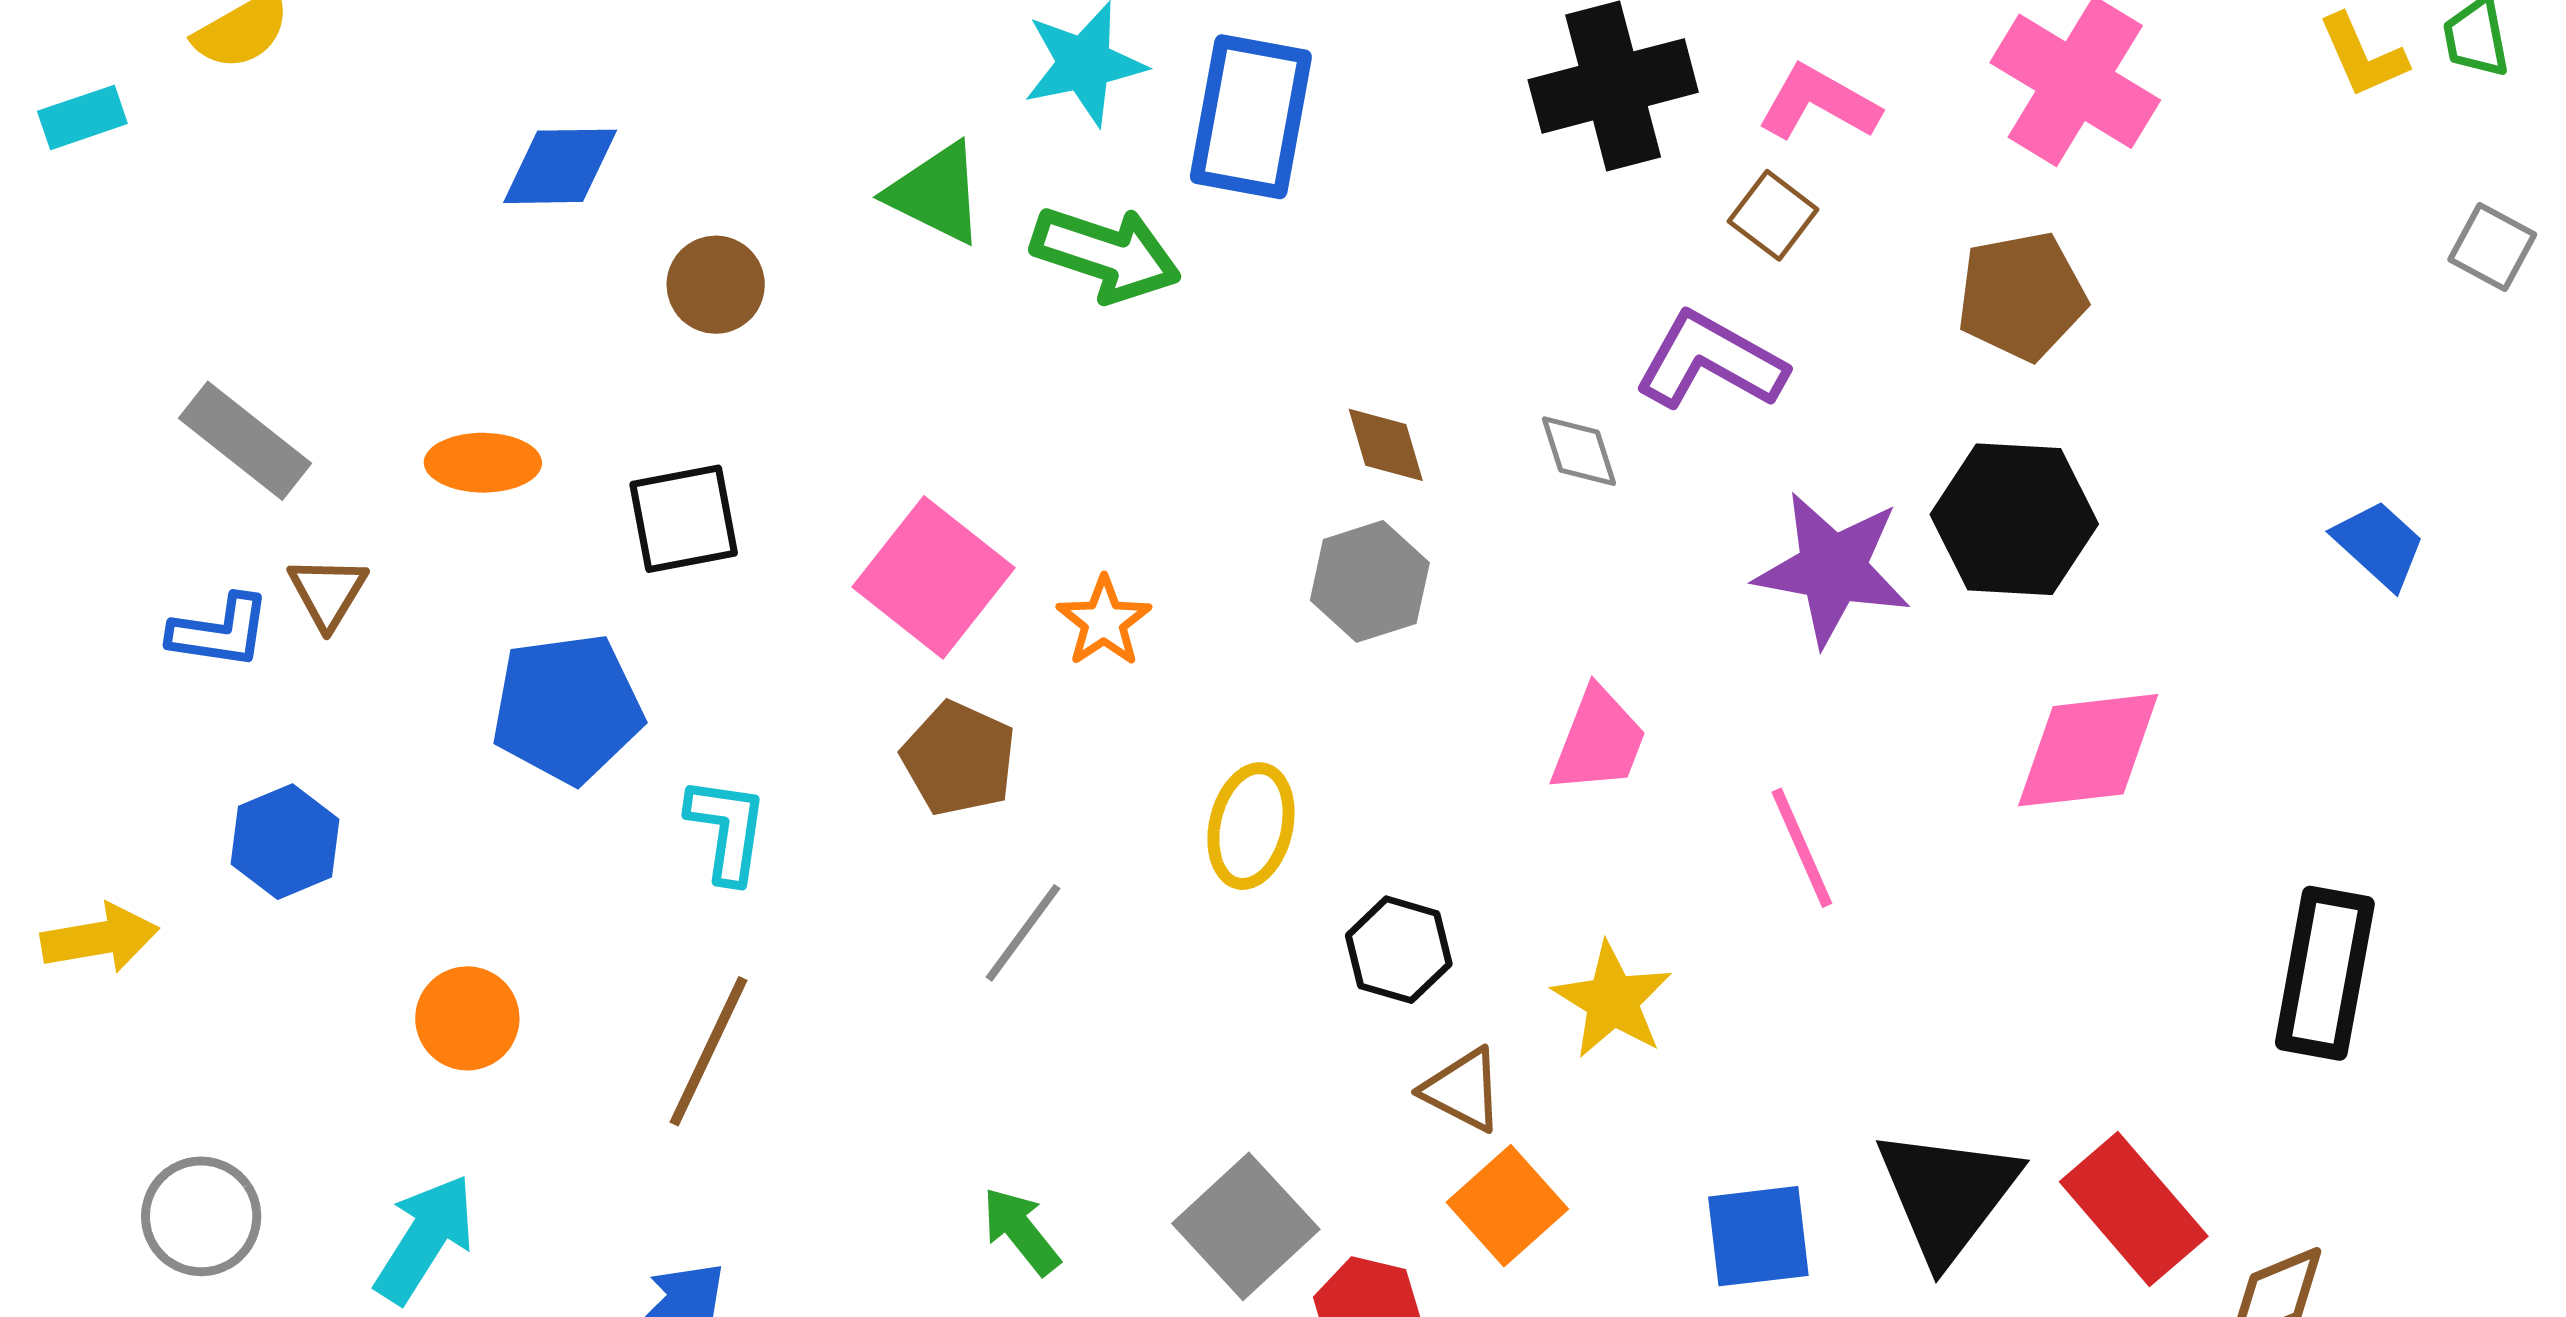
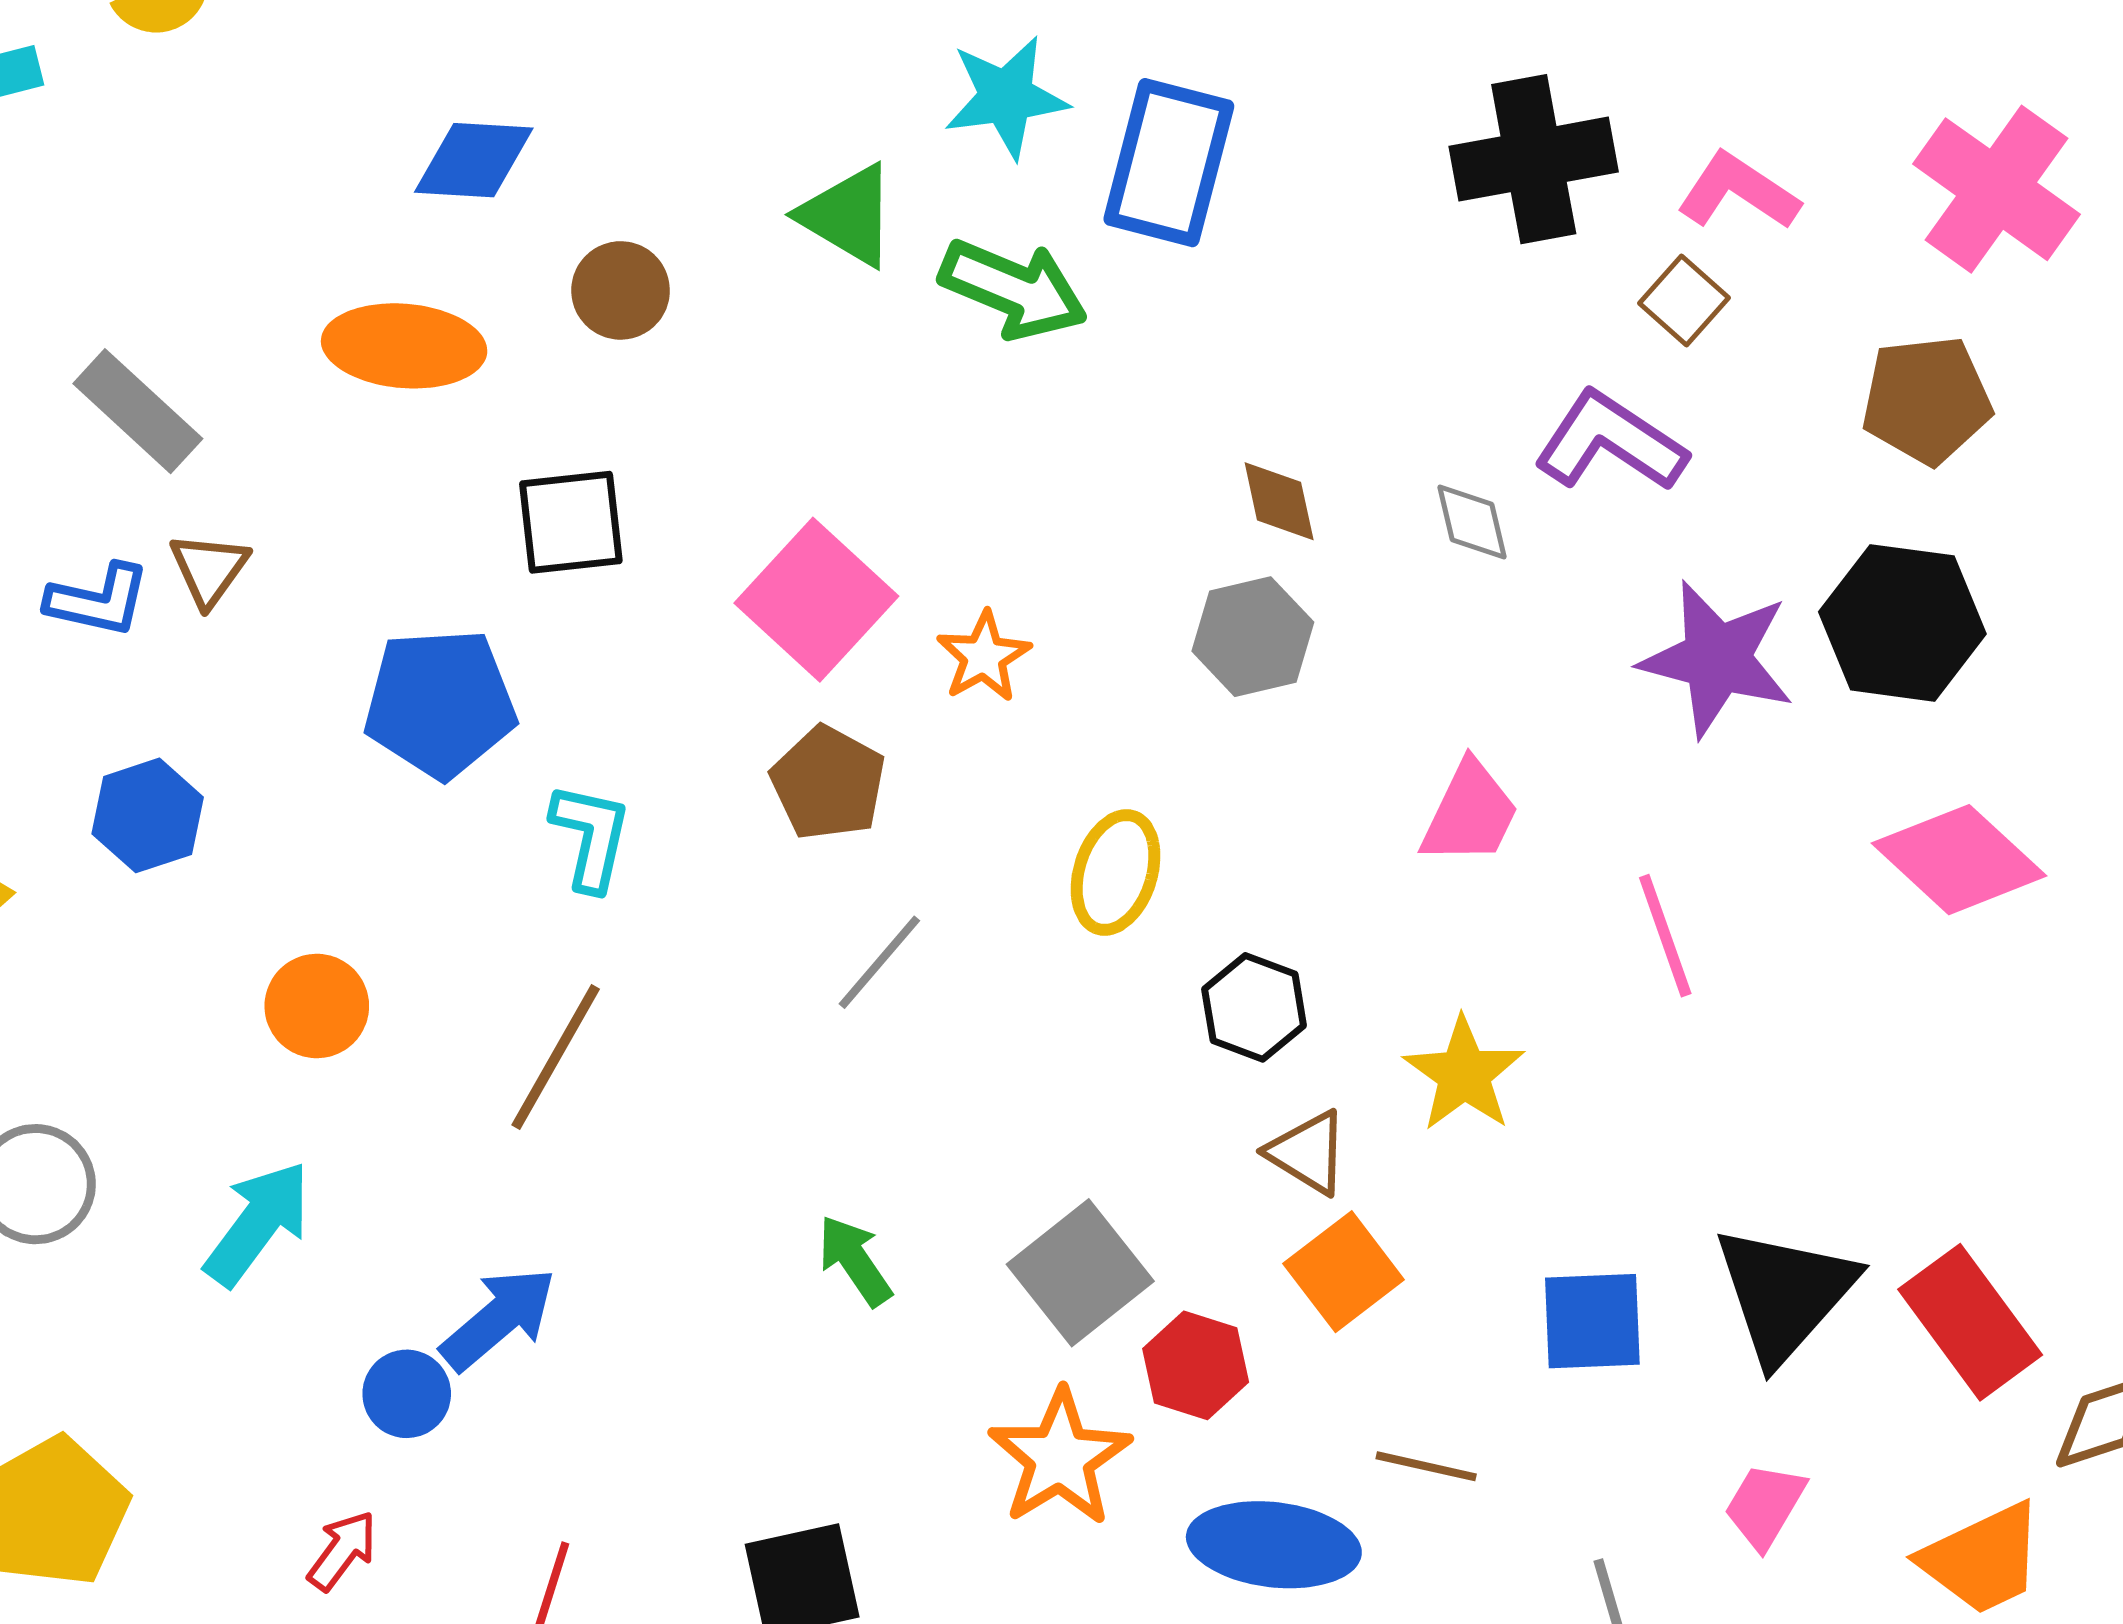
orange ellipse: (483, 463) -> (404, 346), moved, size x1.4
pink diamond: (2088, 750) -> (1959, 860), turned 45

